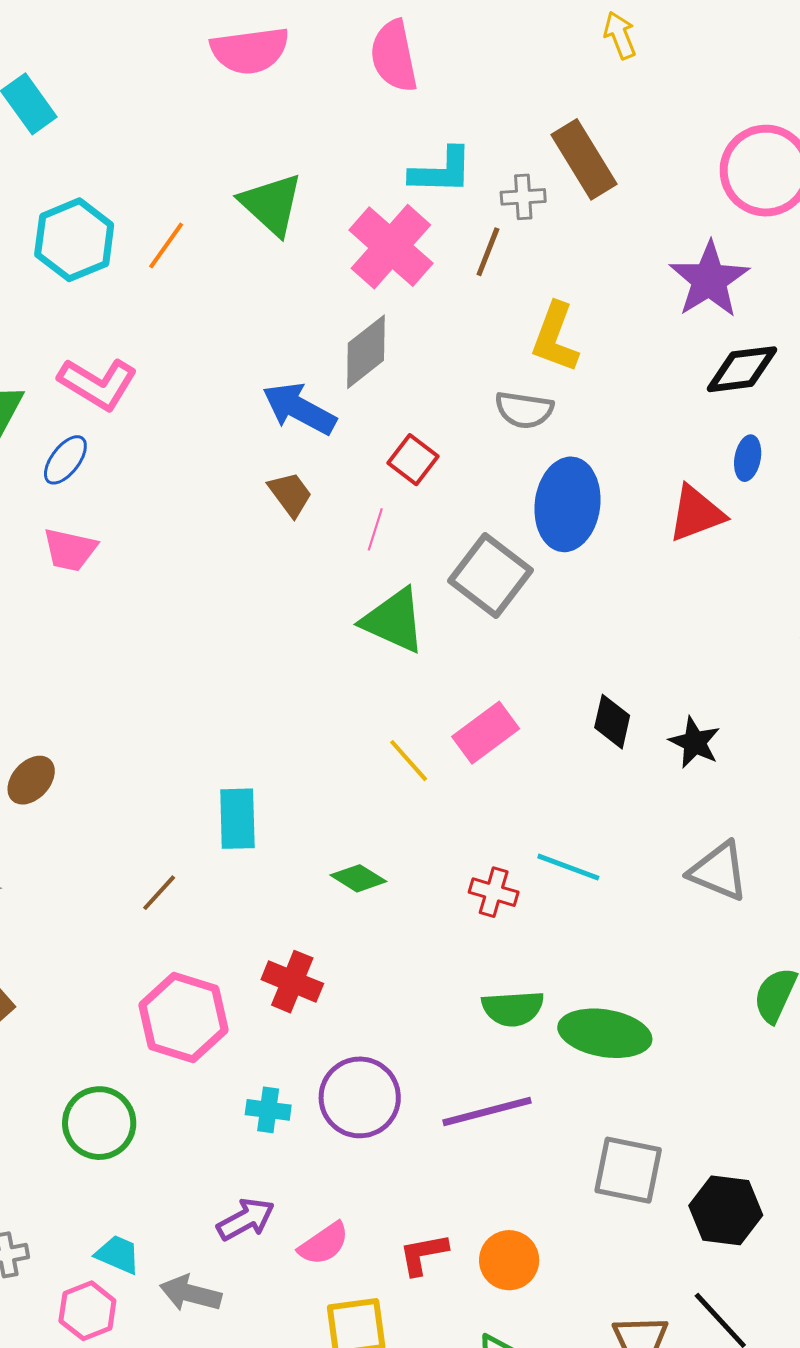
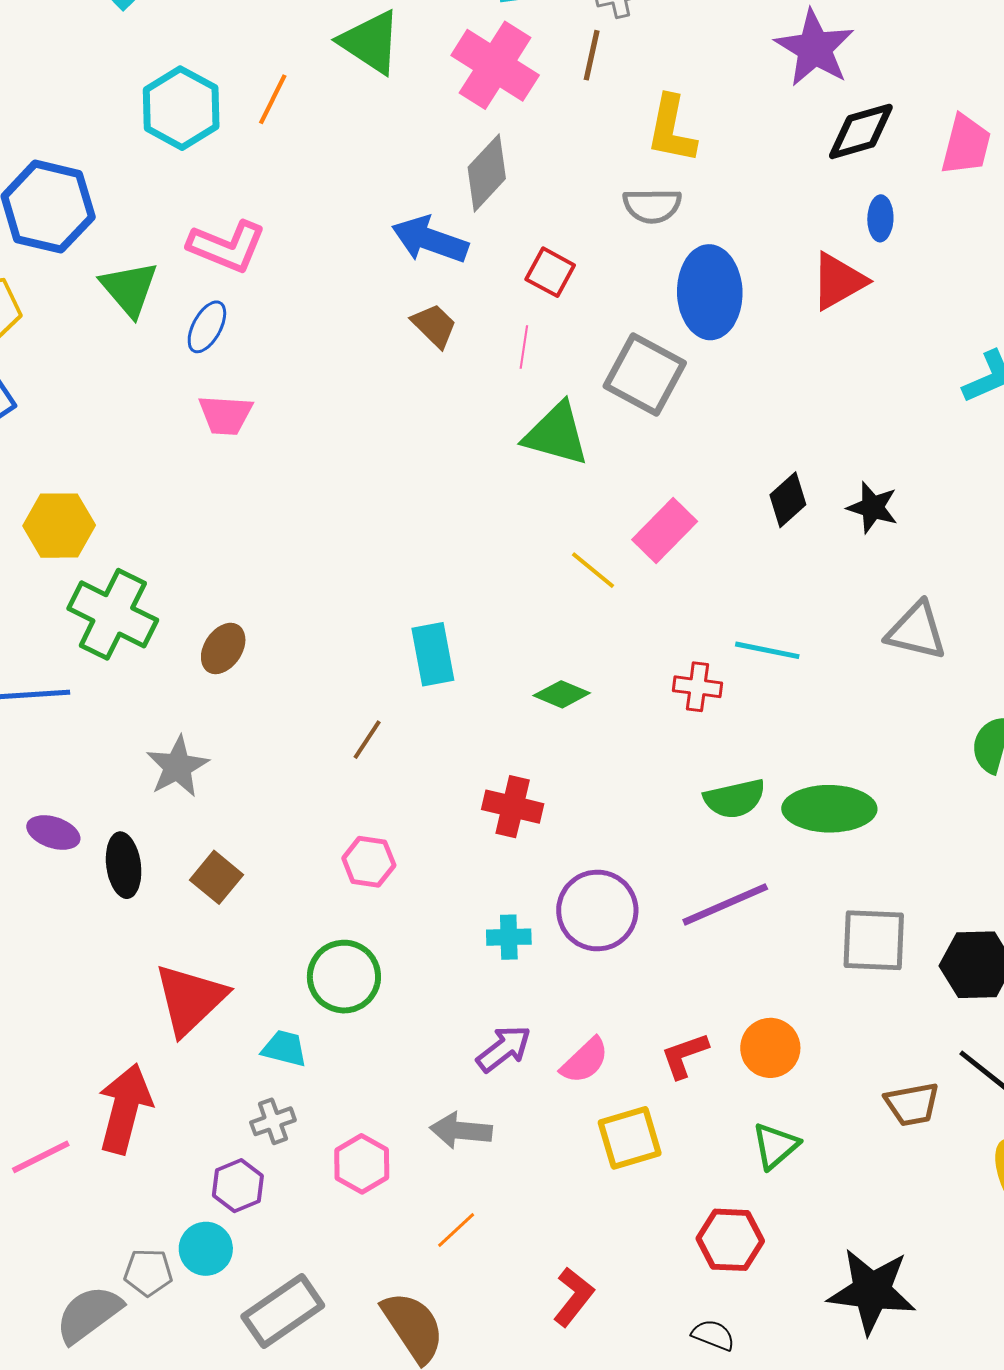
black diamond: (612, 722) -> (788, 500), turned 44
pink hexagon: (183, 1017) -> (369, 862), moved, size x0.6
cyan trapezoid: (118, 1254) -> (284, 1048), moved

